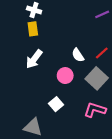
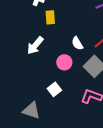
yellow rectangle: (33, 29) -> (50, 17), moved

